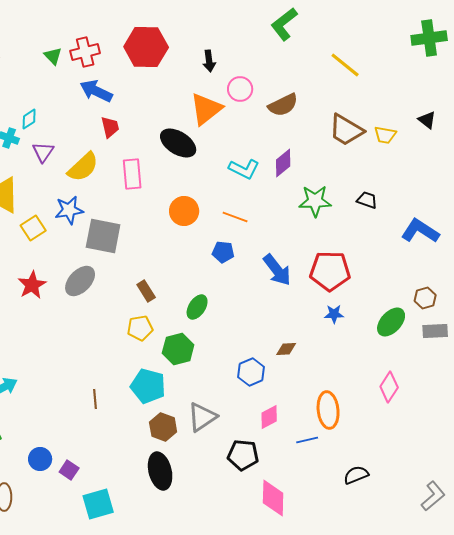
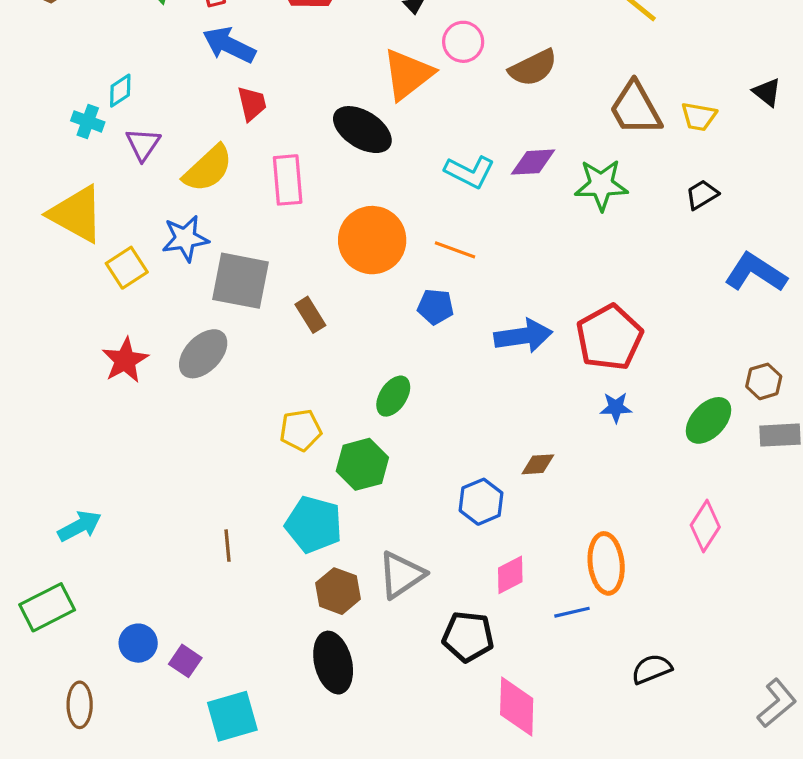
brown trapezoid: (346, 130) -> (635, 108), turned 30
purple diamond: (283, 163) -> (533, 162), turned 36
black trapezoid: (367, 200) -> (702, 195), moved, turned -50
green star: (315, 201) -> (601, 185), moved
orange circle: (184, 211) -> (372, 240), size x1.4
blue arrow: (277, 270) -> (523, 336), turned -60
red pentagon: (330, 271) -> (609, 338), turned -30
brown rectangle: (146, 291) -> (310, 315), moved

